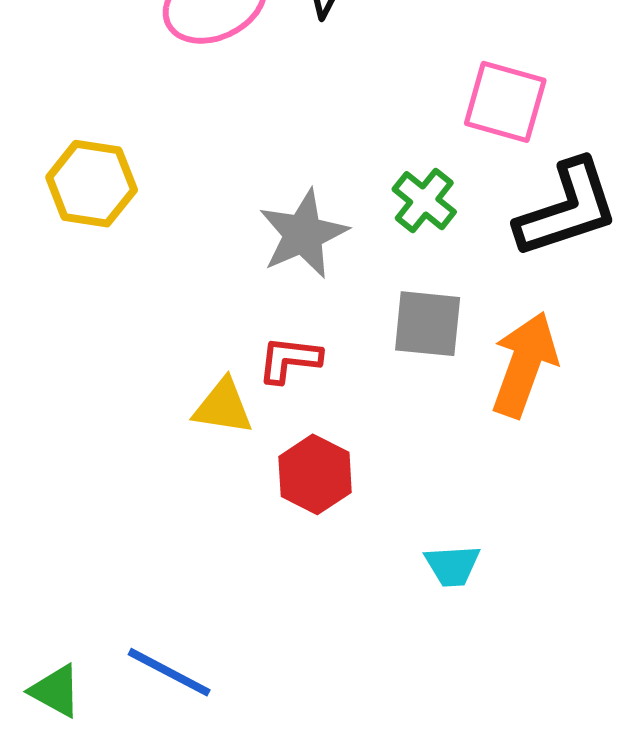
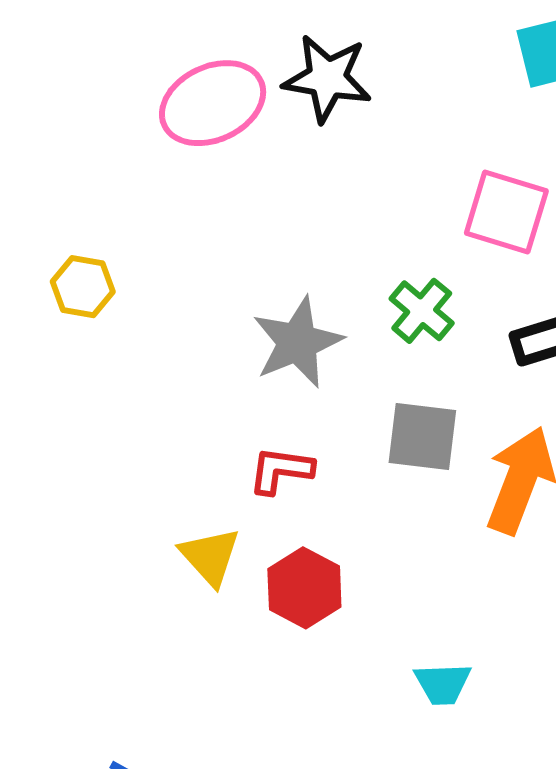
yellow hexagon: (92, 184) -> (83, 287), size x0.7
yellow triangle: (223, 407) -> (210, 557), moved, turned 38

